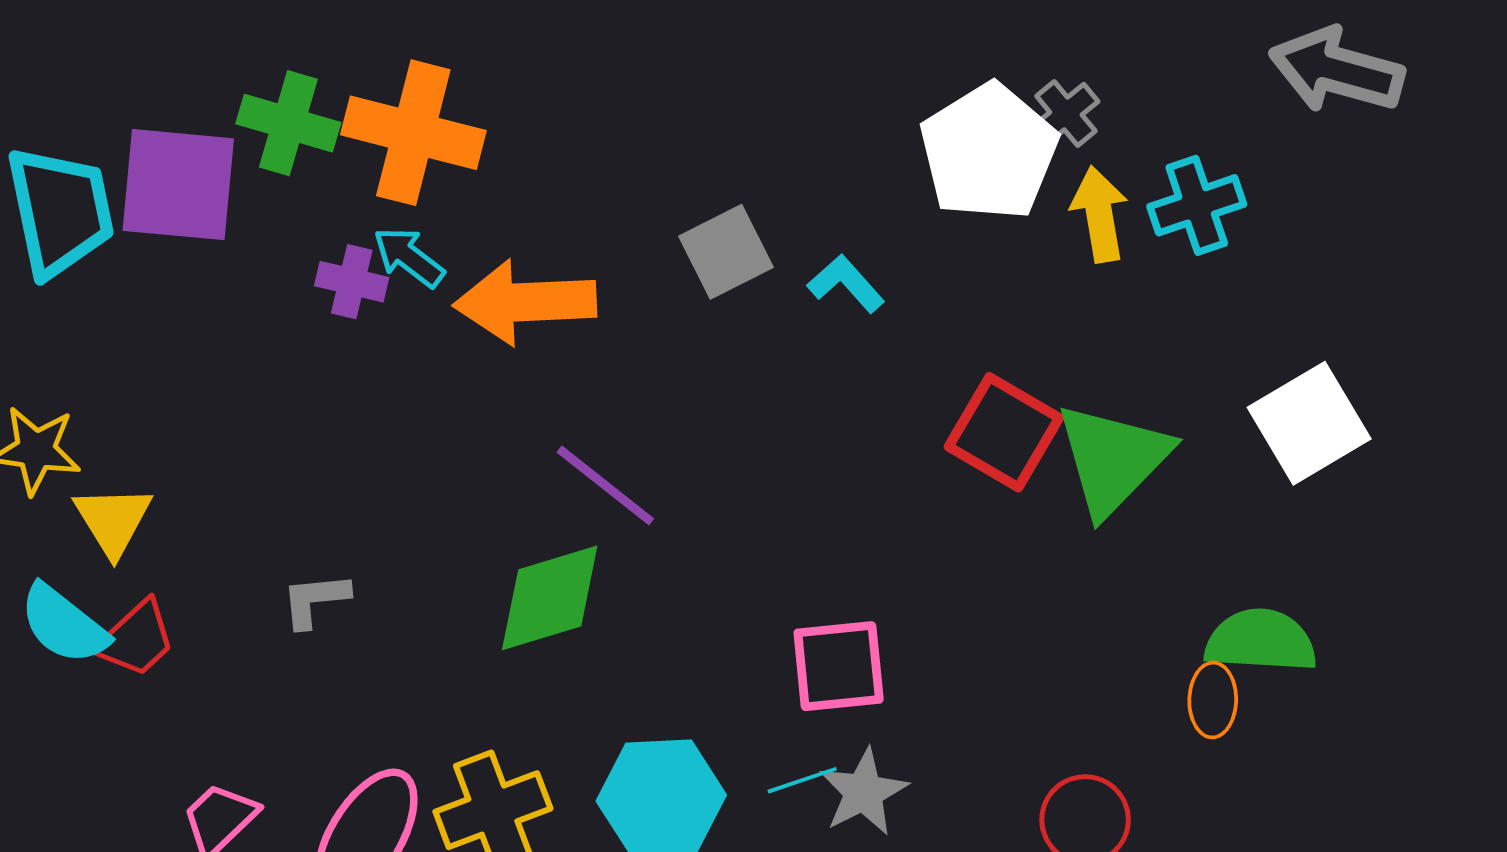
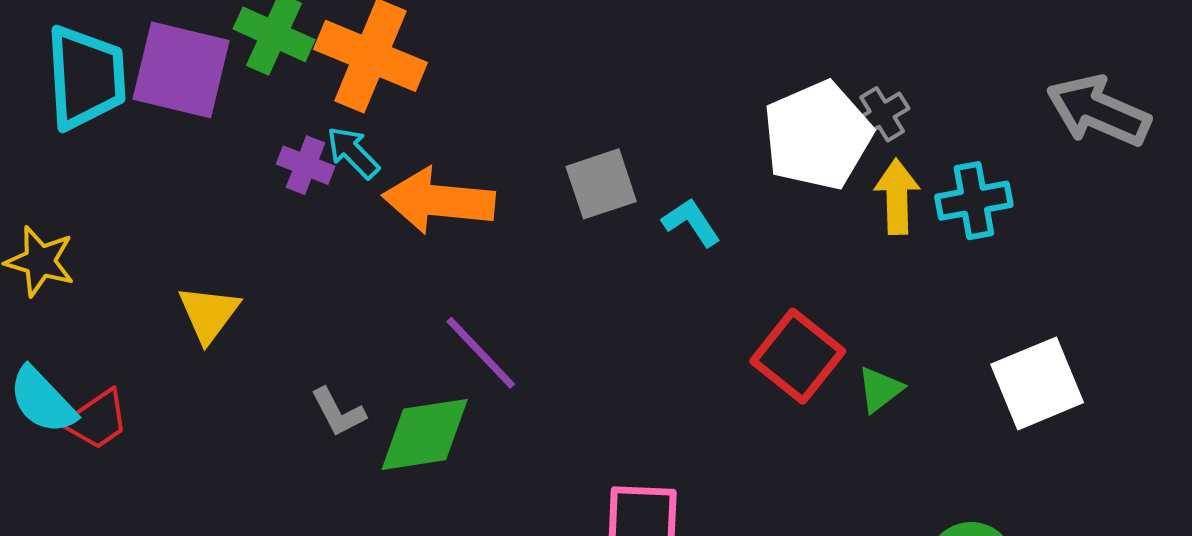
green triangle: (1113, 459) -> (880, 389), size x0.5
yellow triangle: (113, 520) -> (209, 314), moved
gray L-shape: (315, 600) -> (338, 412), moved, turned -120

